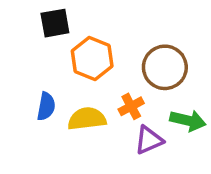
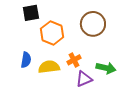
brown circle: (165, 67) -> (93, 24), moved

